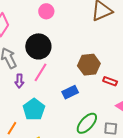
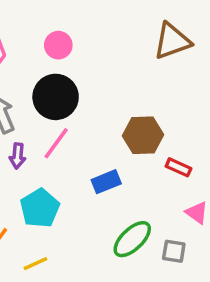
pink circle: (46, 11) -> (58, 45), moved

